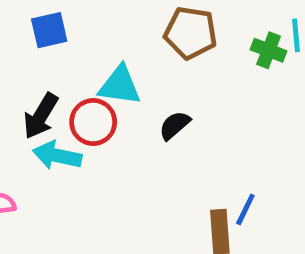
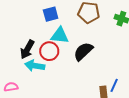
blue square: (49, 30) -> (51, 14), moved
black semicircle: (175, 125) -> (83, 51), size x1.5

